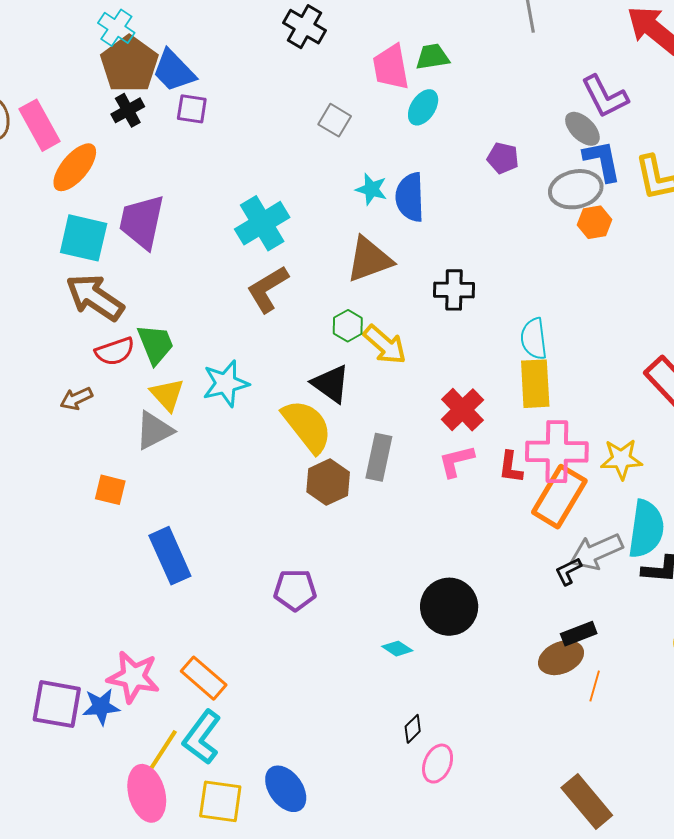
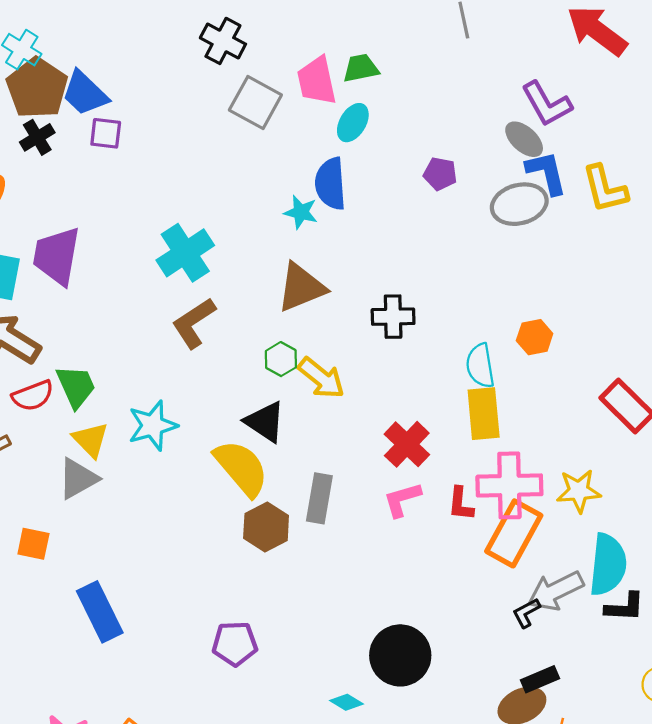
gray square: (335, 120) -> (255, 102), moved, size x1.5
blue semicircle: (410, 197) -> (330, 184), moved
orange hexagon: (595, 222) -> (535, 337), moved

